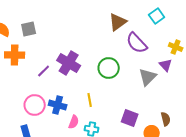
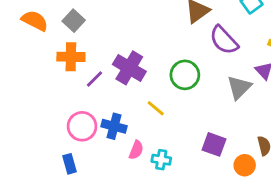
gray square: (29, 29) -> (74, 21), turned -35
orange cross: (15, 55) -> (71, 57), moved
yellow line: (90, 100) -> (156, 108), moved, turned -40

